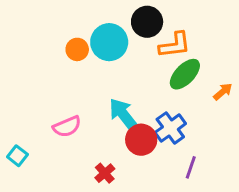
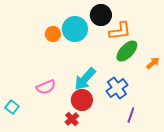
cyan arrow: (124, 115) -> (85, 79), turned -100
red circle: (141, 140) -> (82, 100), moved

